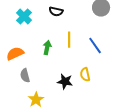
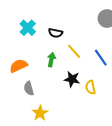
black semicircle: (56, 12) -> (56, 33), moved
yellow line: (69, 40) -> (74, 51), turned -42
black star: (65, 82) -> (72, 79), moved

